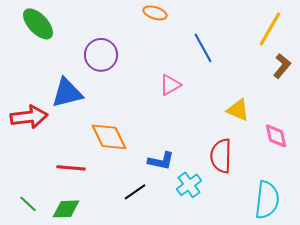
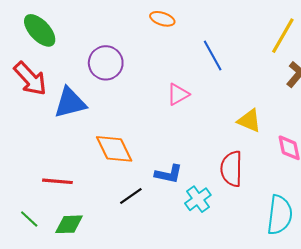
red arrow: (29, 117) -> (30, 79), moved, turned 54
red line: (71, 168) -> (57, 181), moved
black line: (135, 192) -> (131, 196), moved

